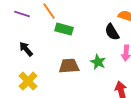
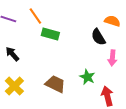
green star: (98, 62) -> (87, 77), moved
brown trapezoid: (69, 66) -> (55, 84), moved, turned 30

